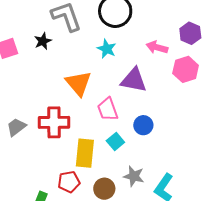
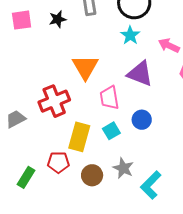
cyan star: (107, 49) -> (130, 35), moved
red cross: (54, 122) -> (54, 101), turned -32
gray trapezoid: (16, 127) -> (16, 119), moved

